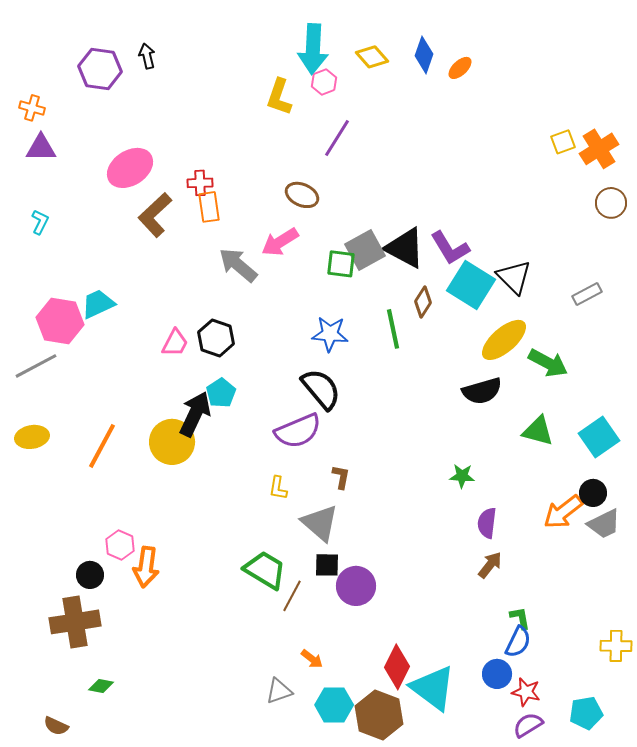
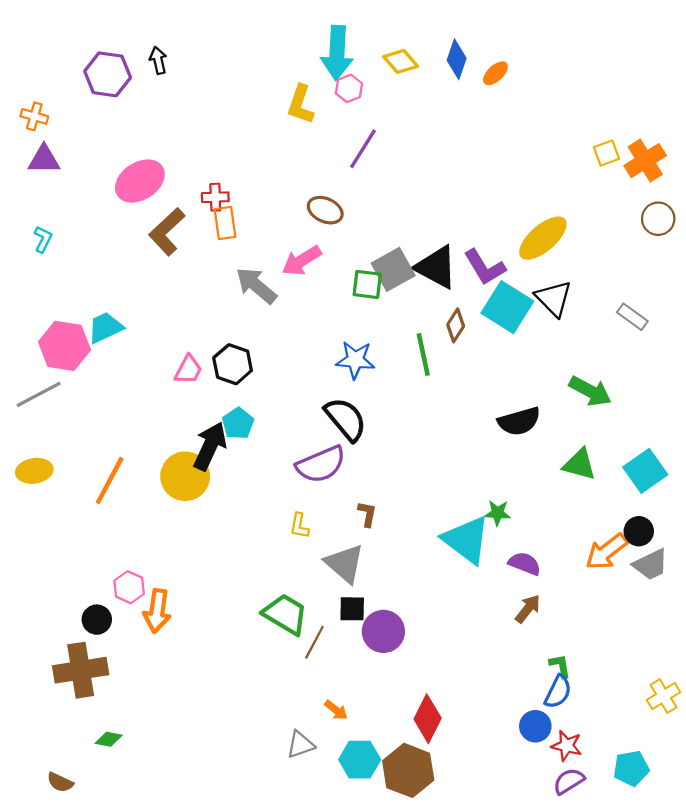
gray rectangle: (587, 294) -> (632, 317), turned 64
yellow ellipse: (504, 340) -> (543, 238), moved
purple semicircle: (487, 523) -> (525, 564), turned 104
yellow cross: (616, 646) -> (664, 696), turned -32
cyan triangle: (433, 688) -> (466, 540), moved

